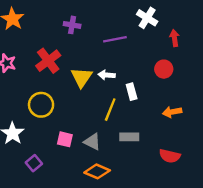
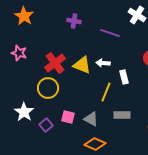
purple line: (115, 39) -> (110, 33), turned 30
red cross: (48, 61) -> (55, 63), moved
yellow triangle: (82, 77) -> (82, 65), turned -42
purple square: (34, 163) -> (46, 125), moved

